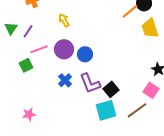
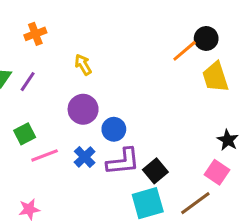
pink line: (39, 49) -> (45, 155), moved
blue circle: (85, 54) -> (114, 129), moved
purple L-shape: (90, 83) -> (123, 162), turned -75

